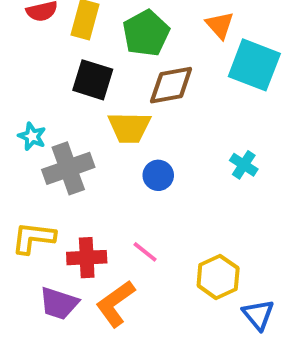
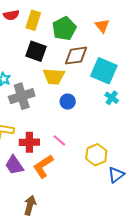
cyan square: (254, 65) -> (104, 71), moved
purple trapezoid: (59, 303) -> (14, 165), turned 35
blue triangle: (258, 315) -> (116, 175), turned 30

